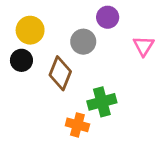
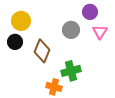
purple circle: (108, 17) -> (90, 12), moved
gray circle: (83, 42) -> (71, 30), moved

